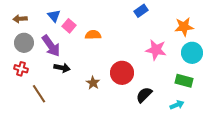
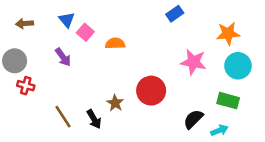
gray circle: (24, 43) -> (15, 61), moved
purple arrow: (51, 46) -> (63, 57), size x0.7
black arrow: (62, 68) -> (94, 119), moved, turned 49
brown line: (39, 94) -> (63, 117), moved
black semicircle: (144, 95) -> (193, 119), moved

